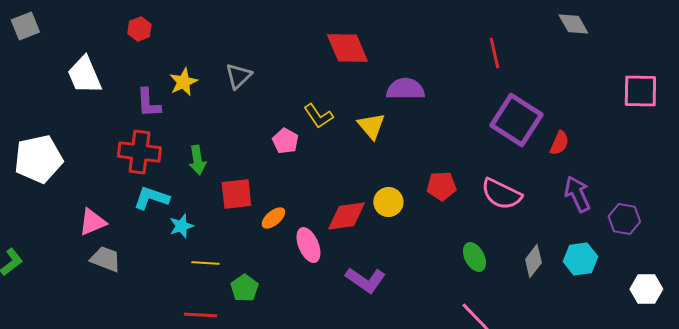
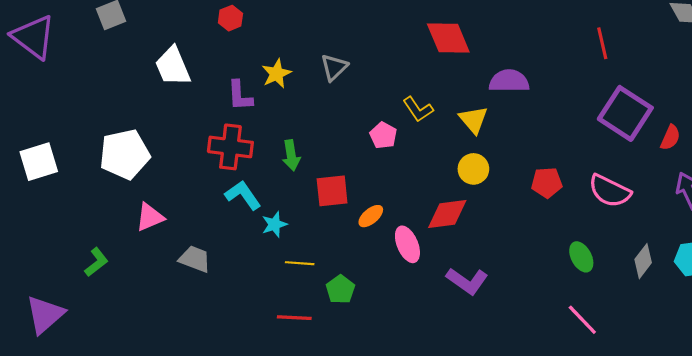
cyan L-shape: (151, 198) -> (243, 195), turned 36
yellow circle: (388, 202) -> (473, 169), moved
pink triangle: (92, 222) -> (150, 217), moved

